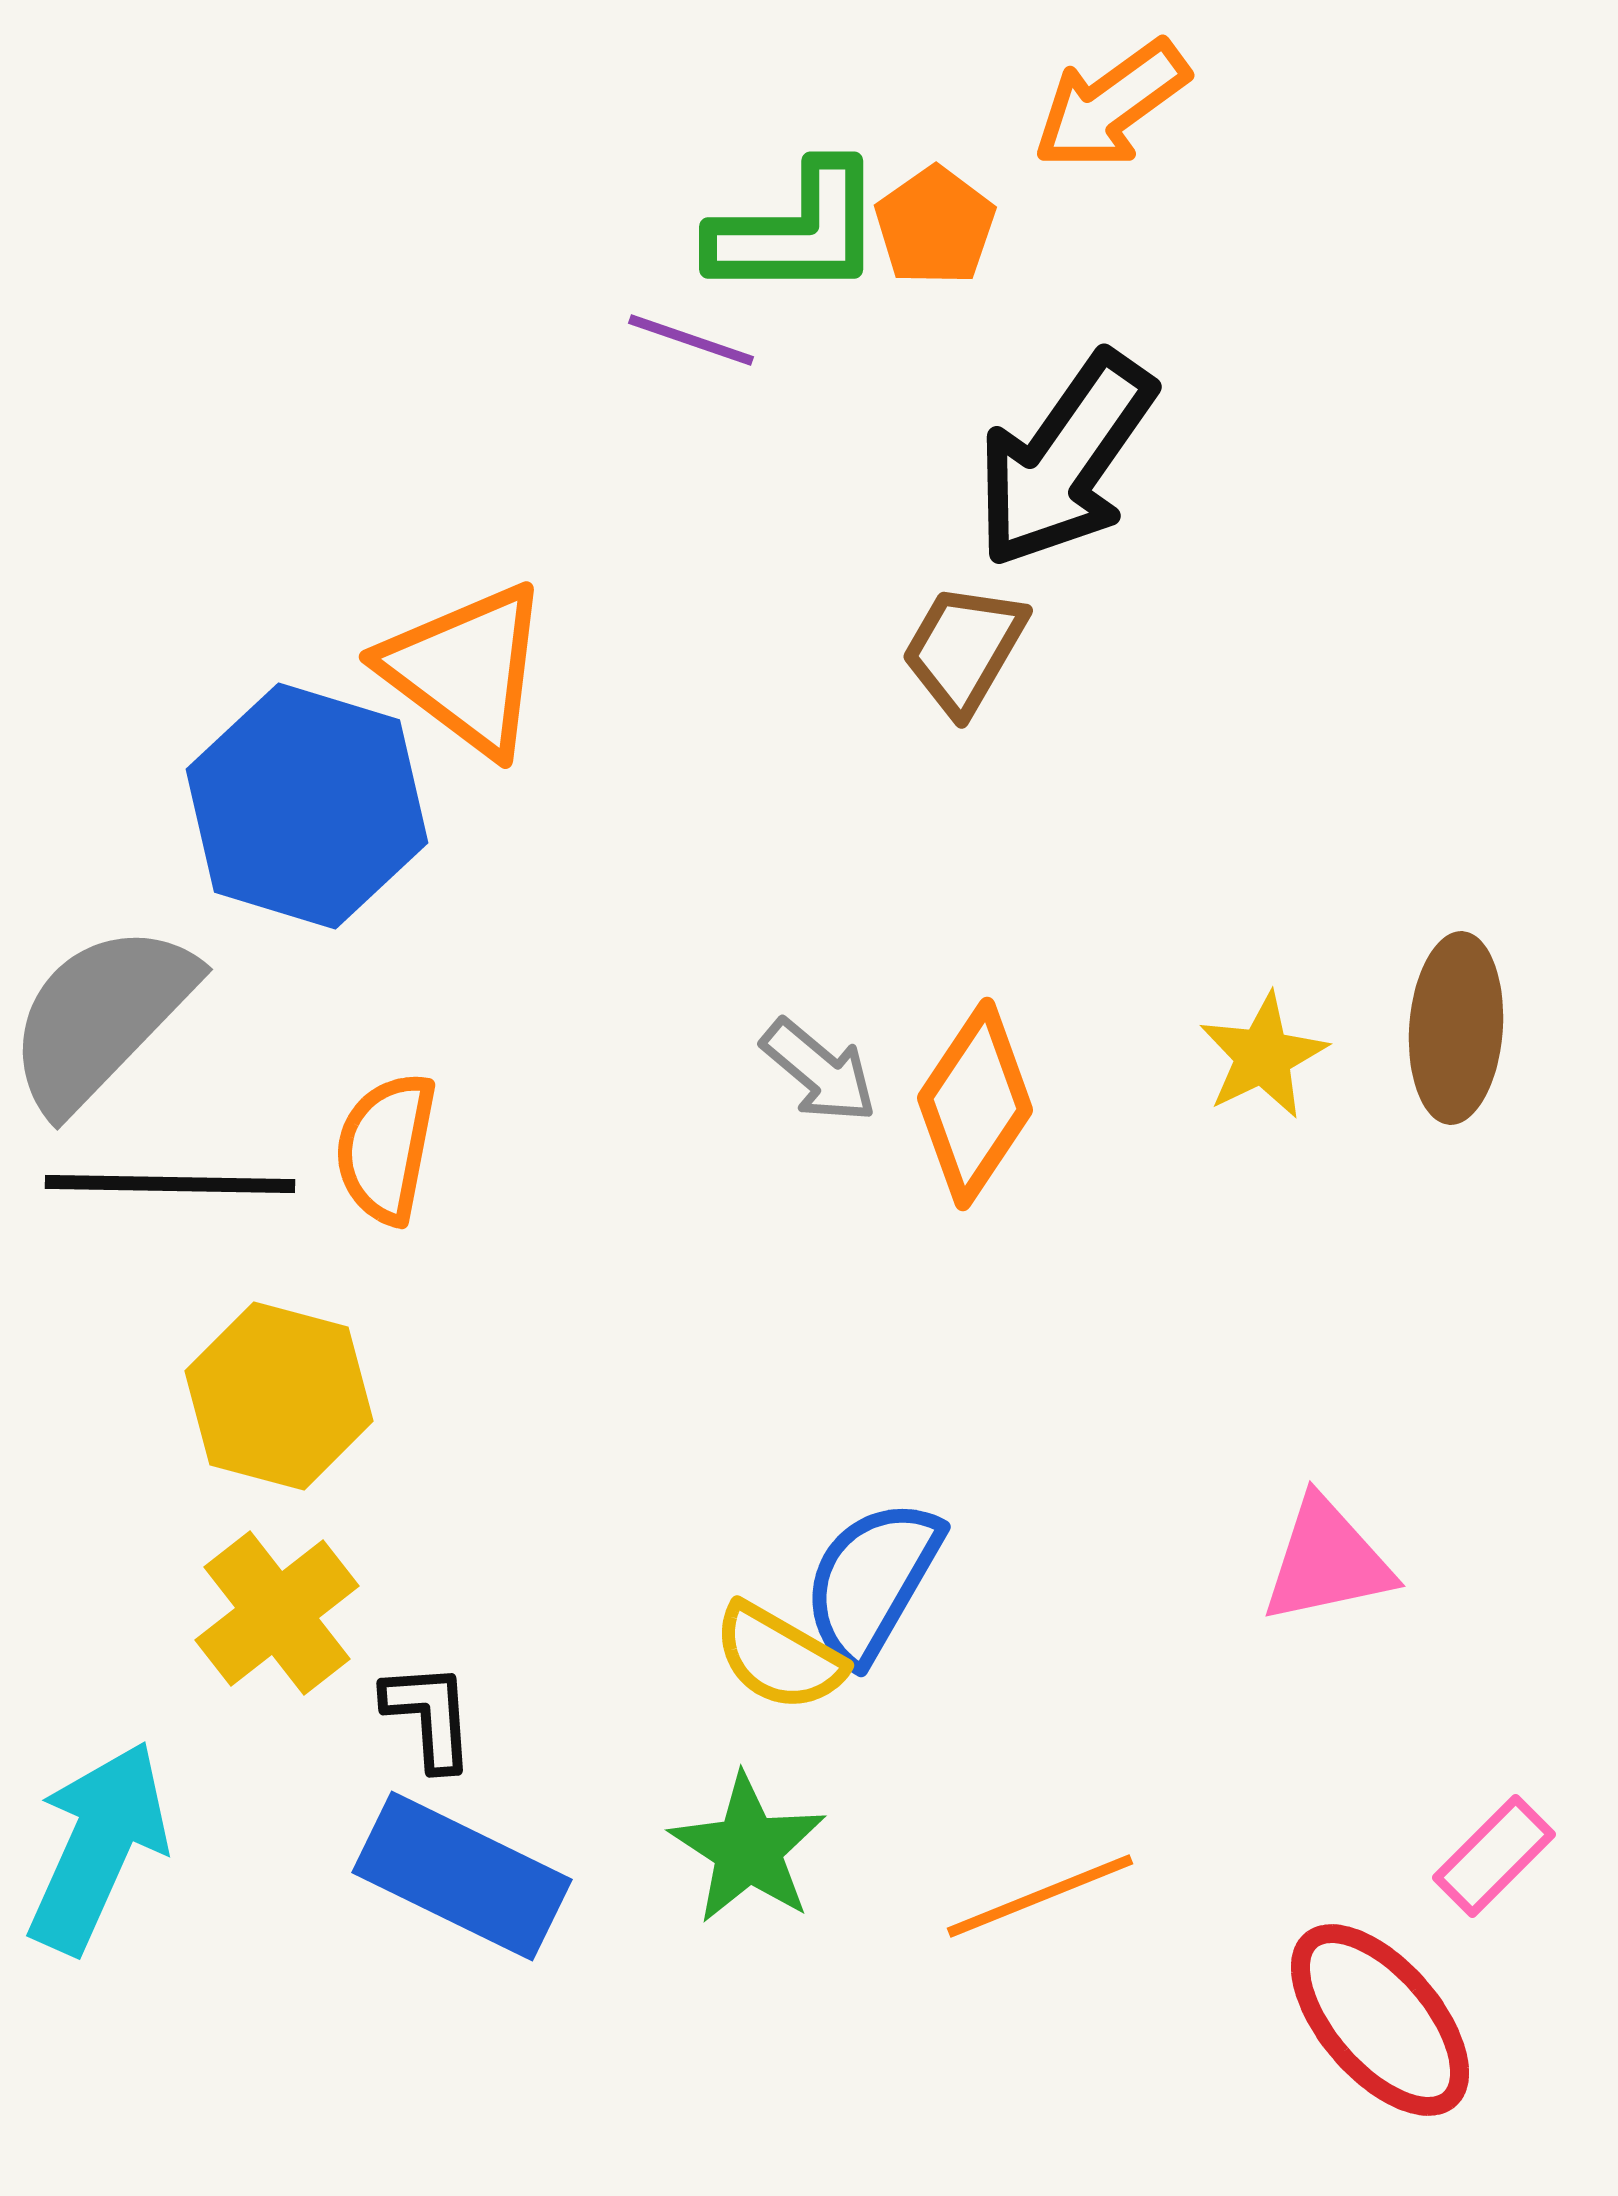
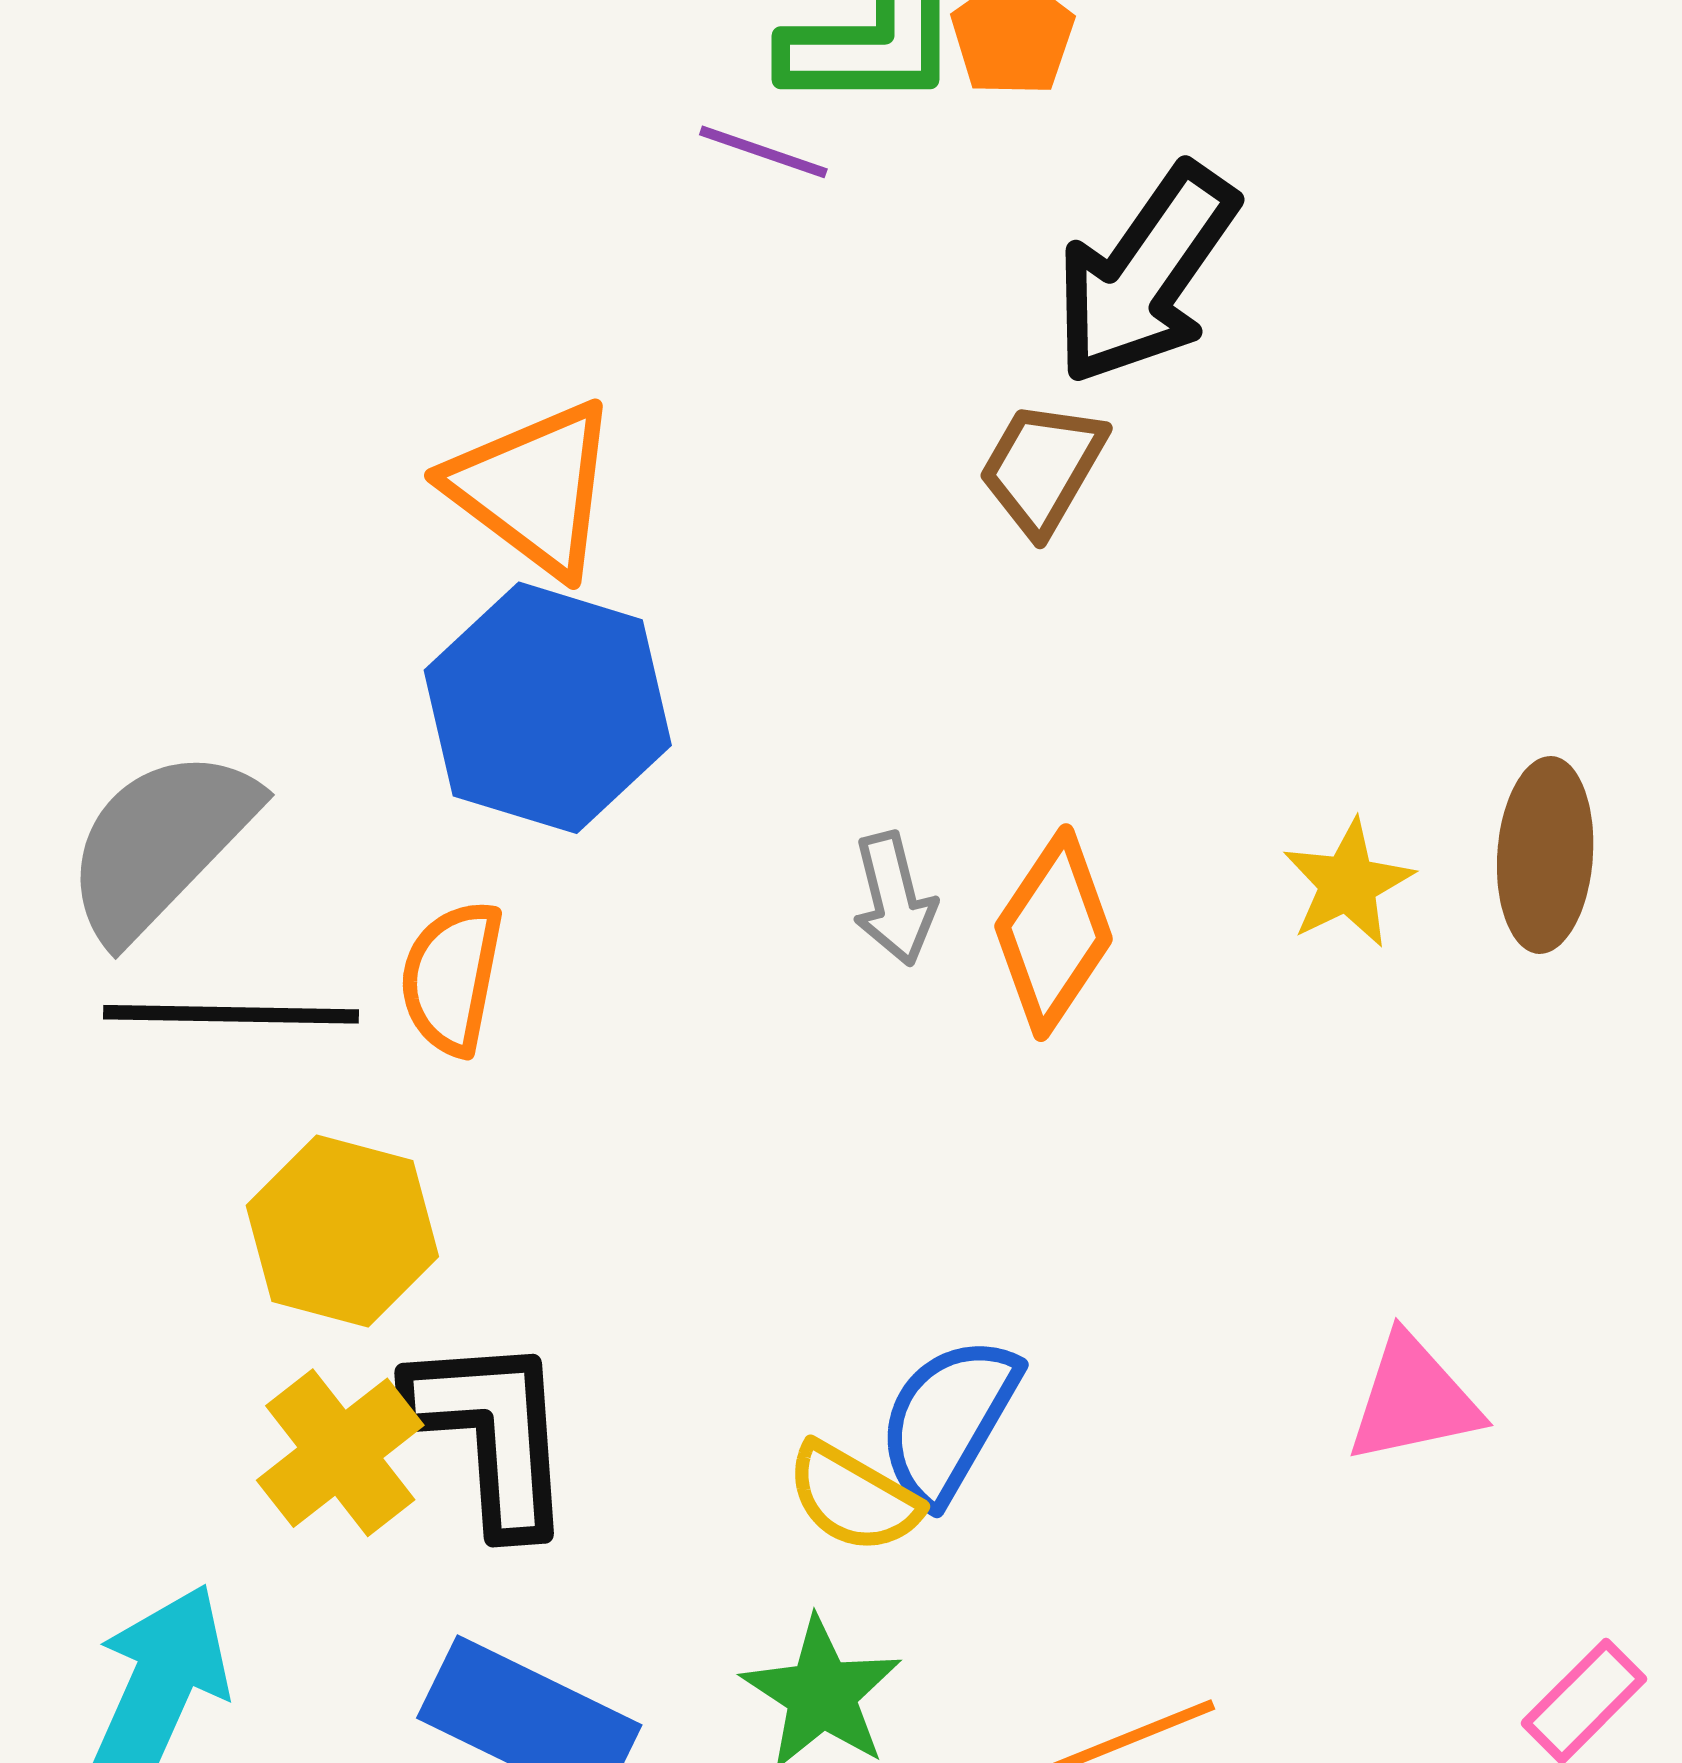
blue hexagon: (307, 806) -> (548, 708), moved
gray arrow: (819, 1071) -> (894, 899), turned 36
black L-shape: (429, 1716) -> (492, 1433), moved, size x1.8

